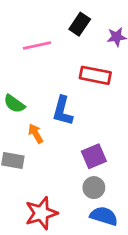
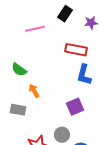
blue L-shape: (63, 111) -> (84, 75), moved
gray circle: (94, 188) -> (62, 135), moved

